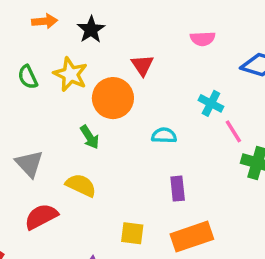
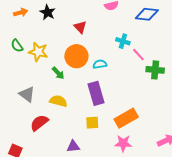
yellow star: (70, 74) -> (38, 52), moved
orange circle: (113, 98) -> (76, 56), moved
purple rectangle: (178, 189) -> (96, 93), moved, size x1.6

